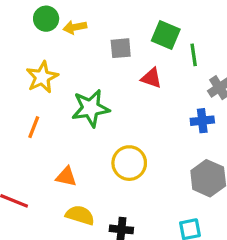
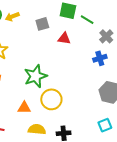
green line: (194, 55) -> (87, 20), turned -40
green star: (91, 108) -> (36, 76), moved
yellow circle: (129, 163) -> (51, 99), moved

